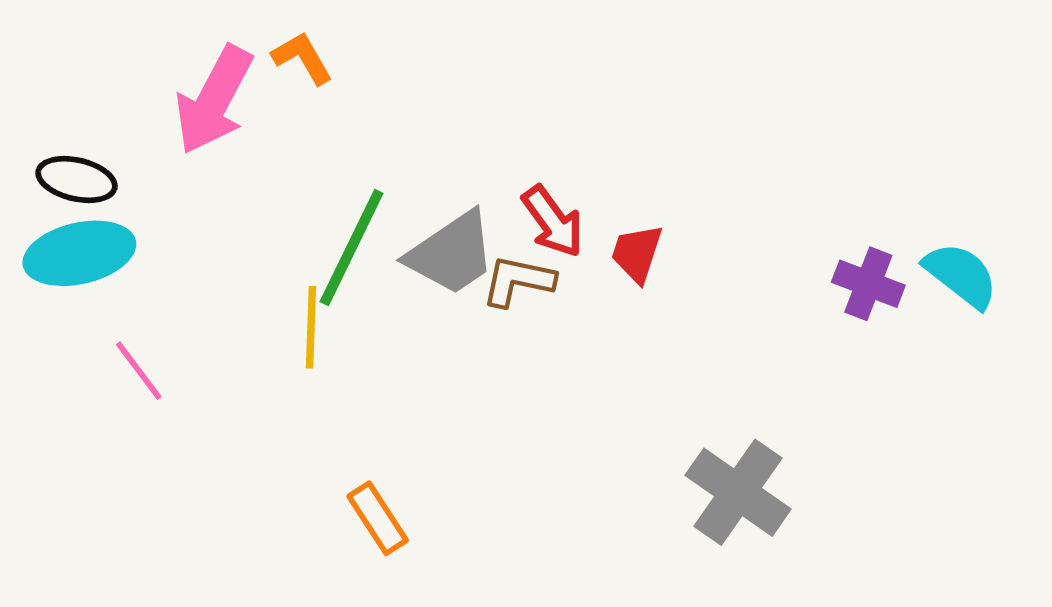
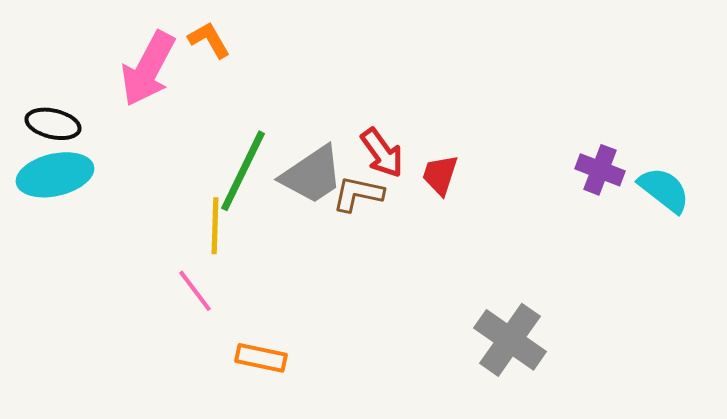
purple cross: (868, 284) -> (600, 170), moved
pink line: (139, 371) -> (195, 291), moved
orange rectangle: (378, 518) -> (261, 358), turned -45

